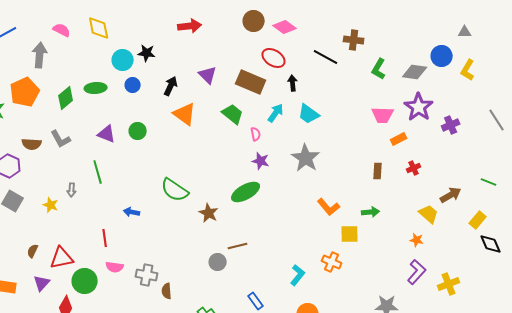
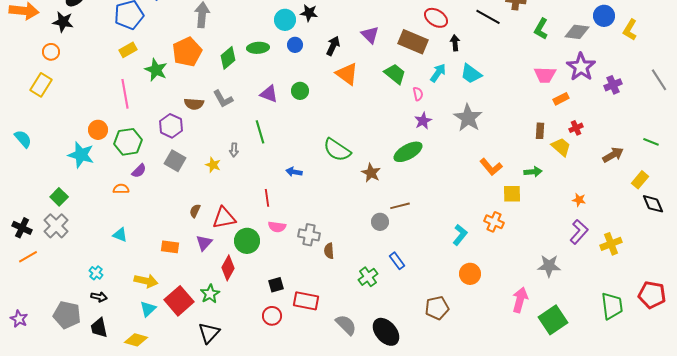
purple star: (261, 161) -> (423, 121), turned 30
yellow trapezoid: (429, 214) -> (561, 147), moved
blue rectangle: (256, 301) -> (397, 261), moved

